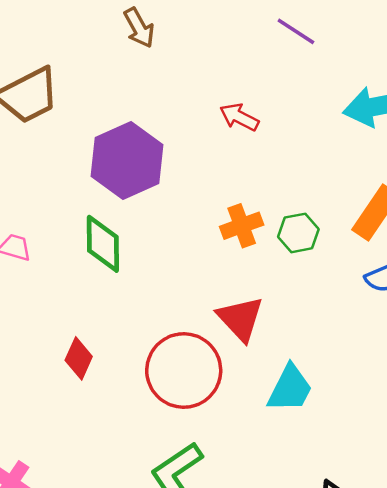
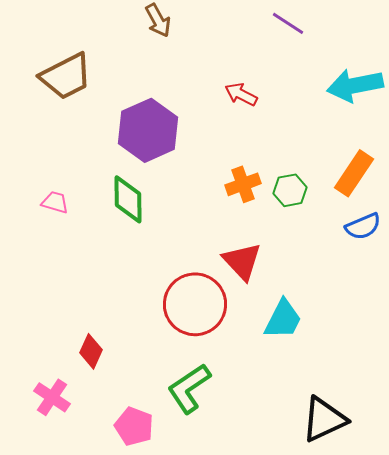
red diamond: (79, 358) -> (91, 351), moved

